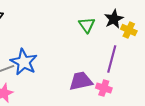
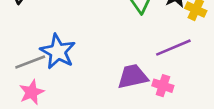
purple line: (112, 59) -> (173, 48), turned 52

